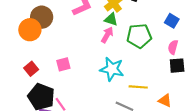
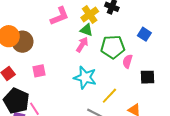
brown circle: (42, 17) -> (22, 42), moved
pink semicircle: (173, 47) -> (127, 61), moved
yellow line: (138, 87) -> (109, 96), turned -54

